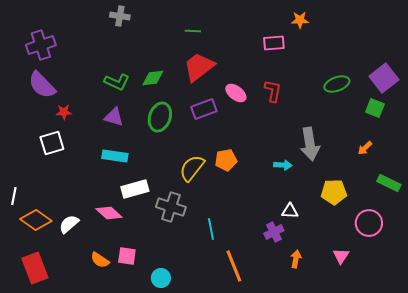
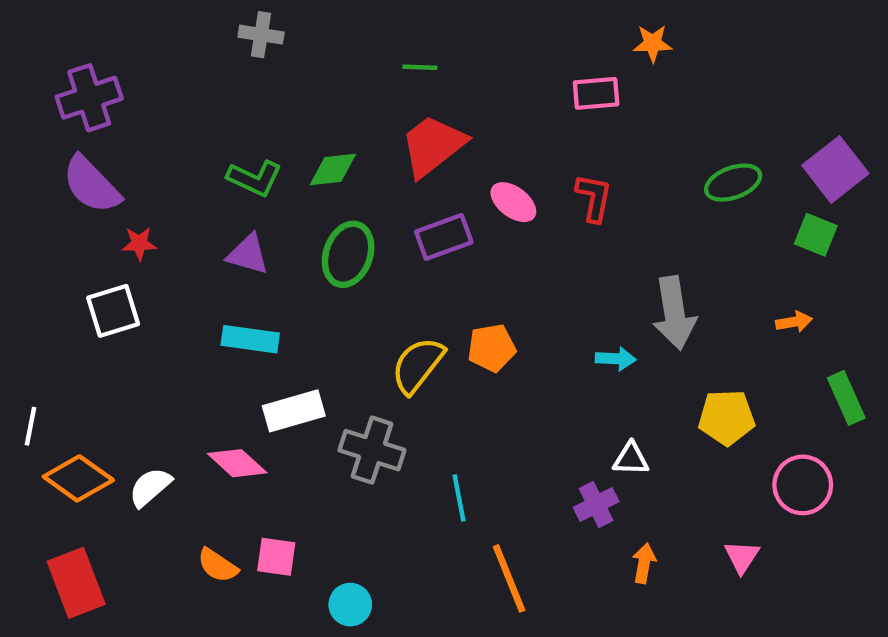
orange arrow: (365, 148) -> (794, 322), turned -147
green rectangle: (389, 183) -> (846, 398), turned 40

